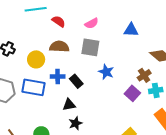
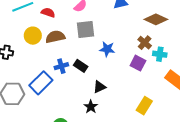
yellow circle: (36, 59) -> (33, 36), moved
blue rectangle: (34, 87) -> (41, 83), turned -40
cyan cross: (156, 90) -> (160, 54), turned 32
black triangle: (69, 105) -> (99, 87), moved

